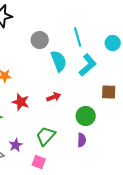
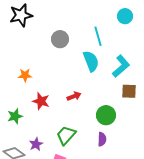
cyan circle: (113, 43) -> (125, 16), moved
cyan semicircle: (59, 61) -> (91, 61), moved
cyan L-shape: (88, 65) -> (121, 66), moved

